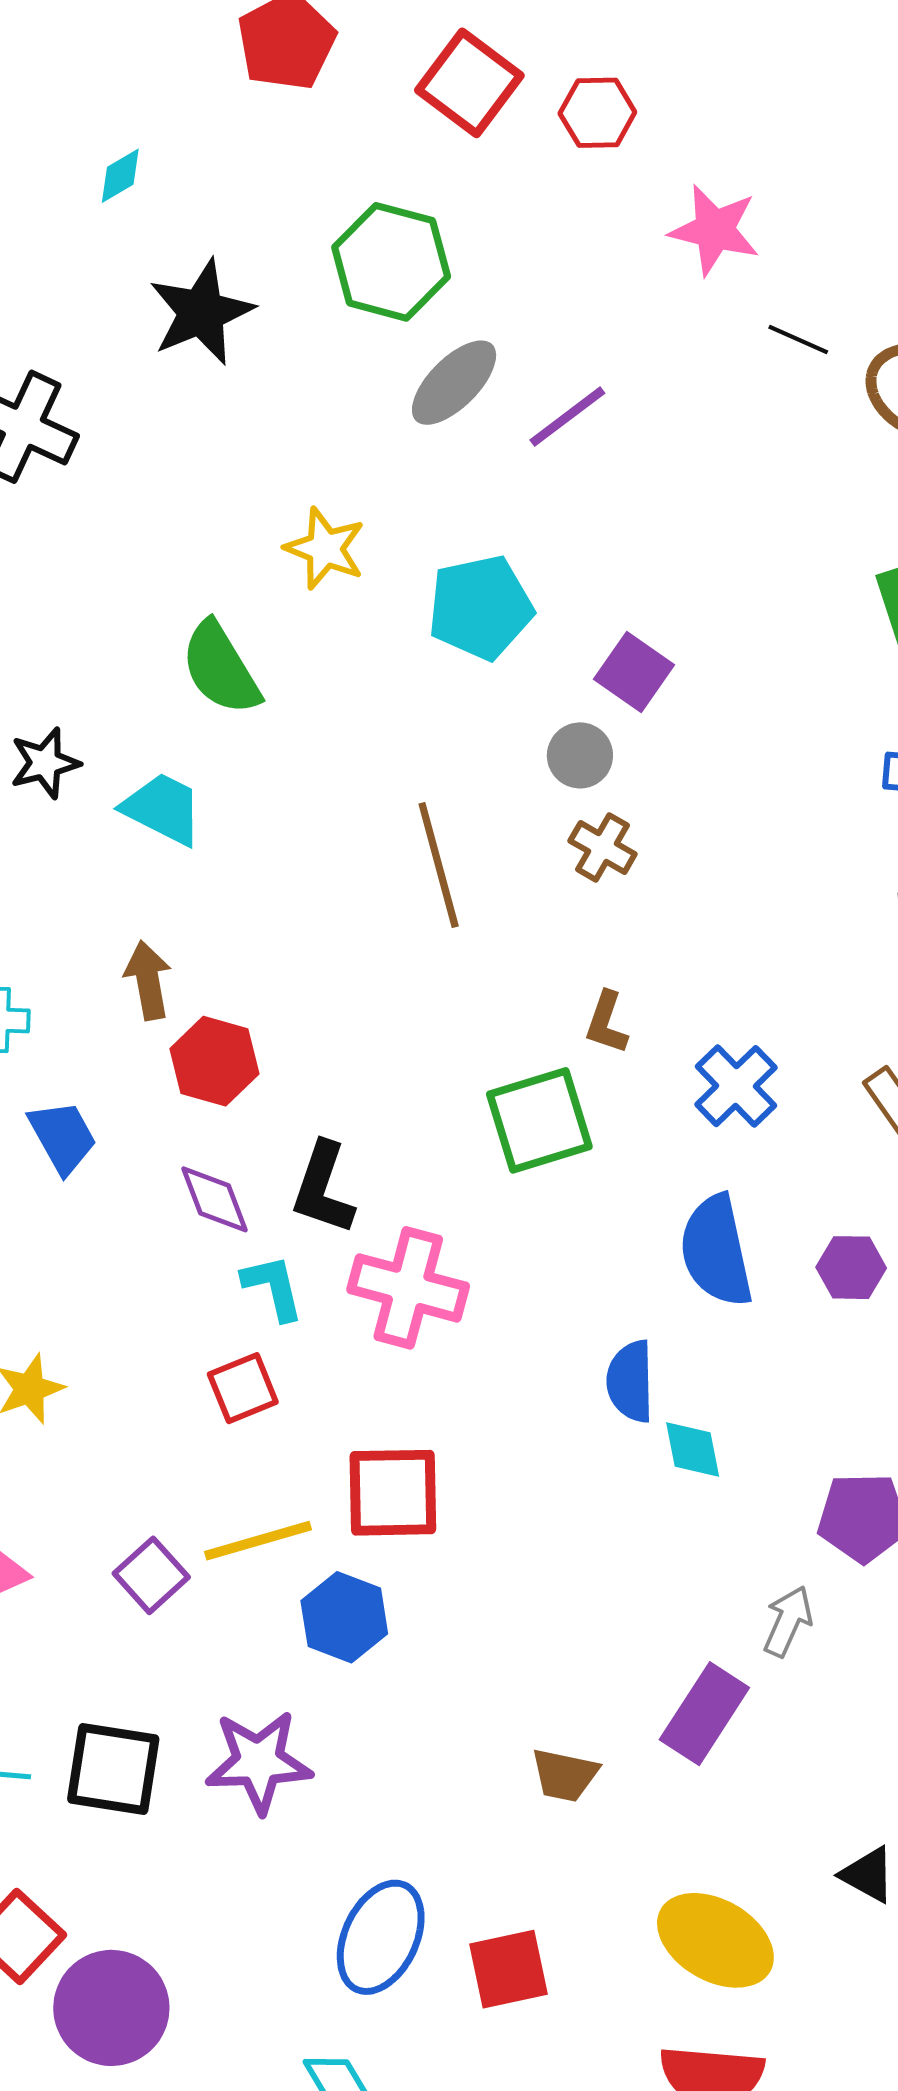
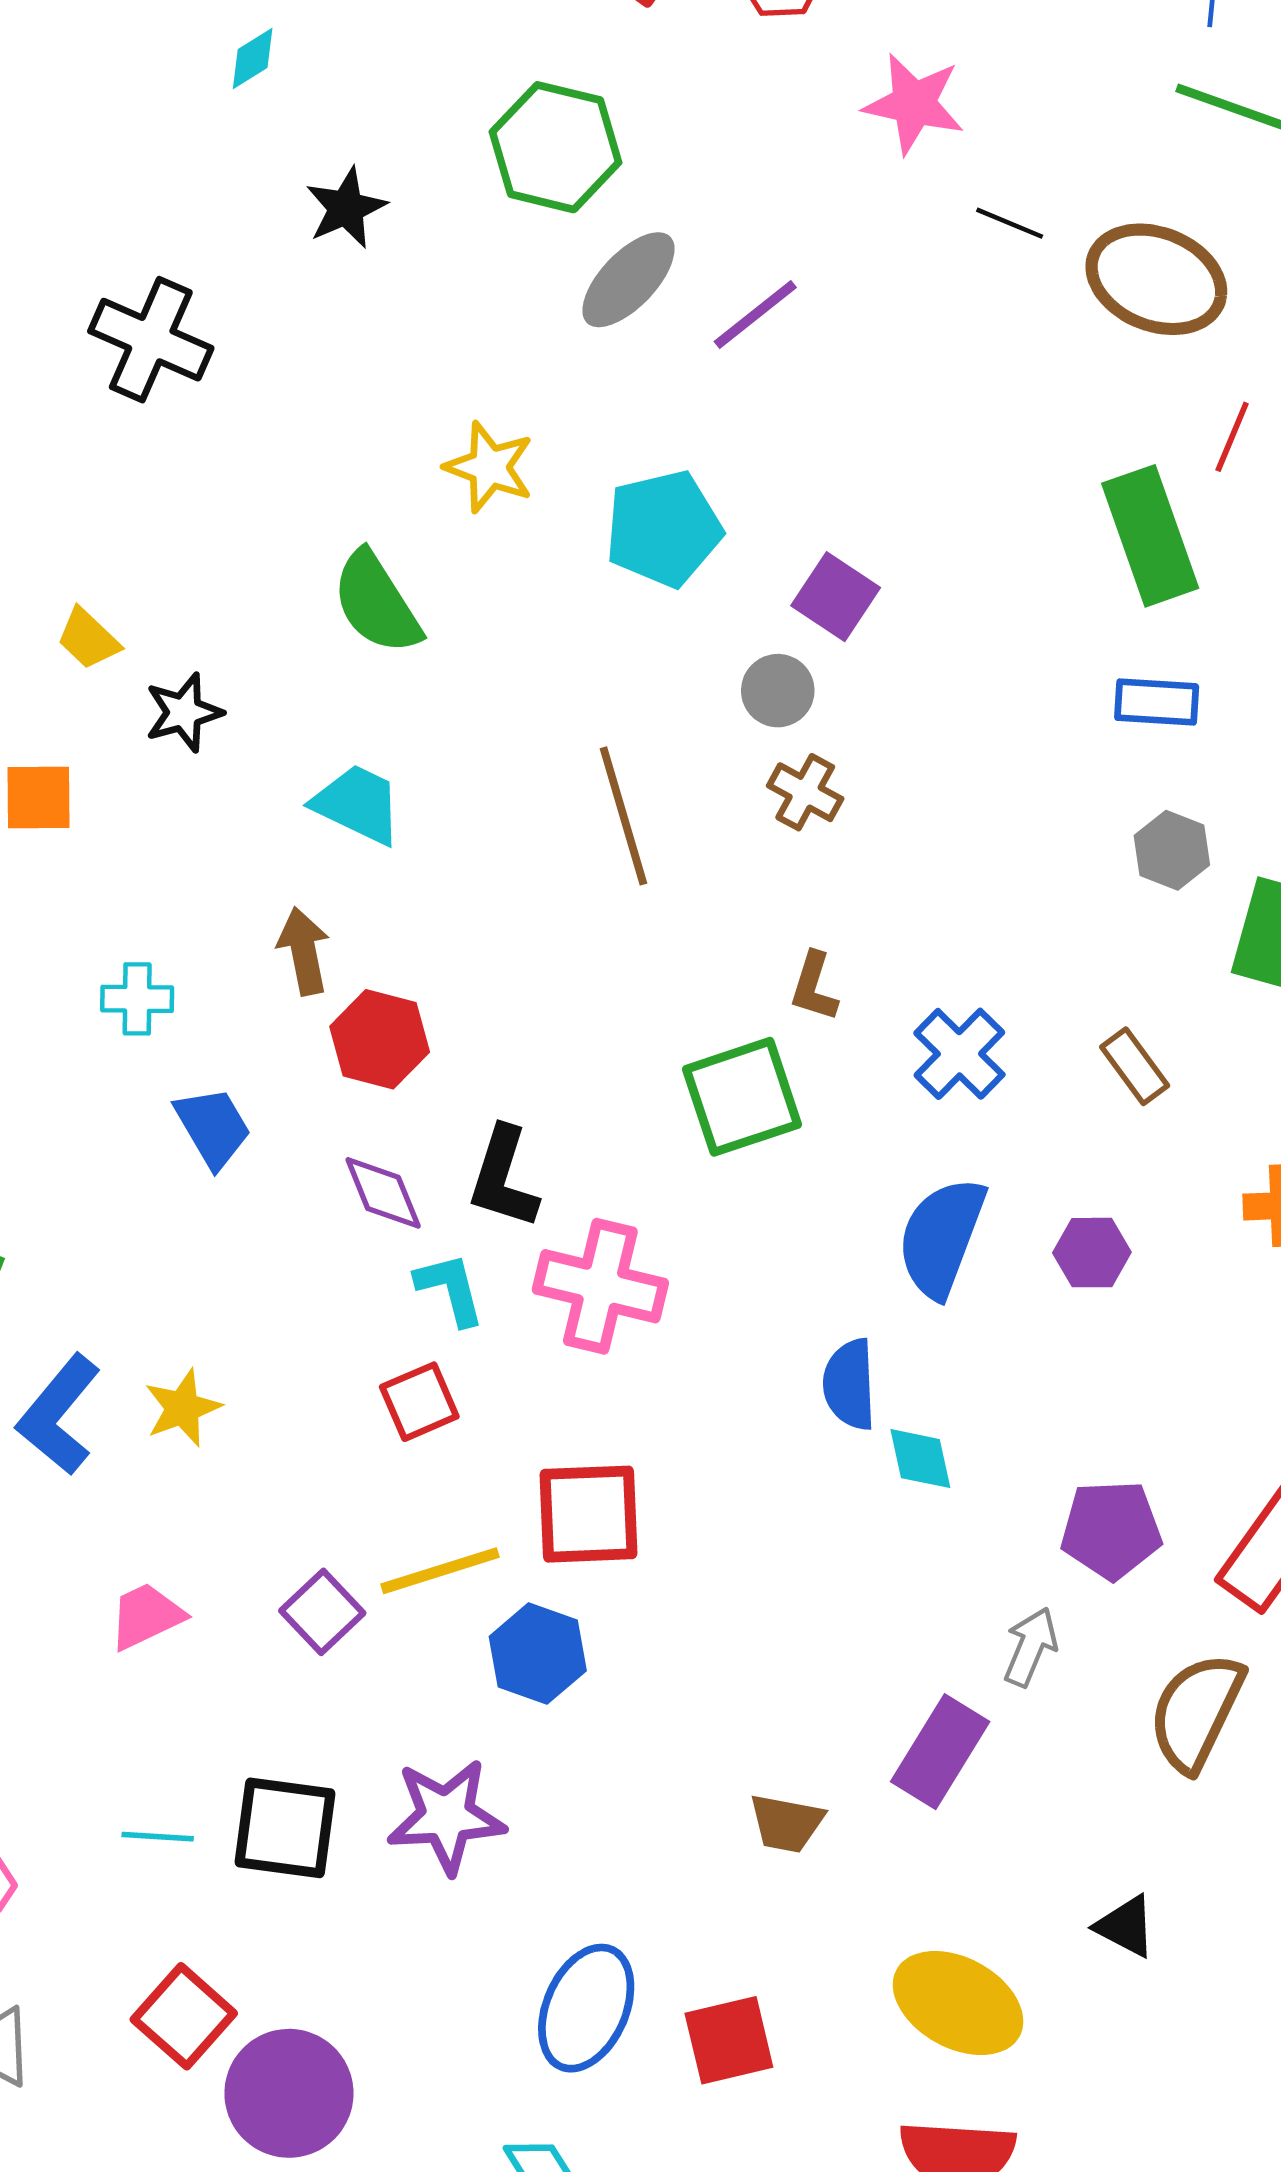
black star: (201, 312) -> (346, 208), size x0.7
cyan trapezoid: (163, 809) -> (358, 804), moved
blue semicircle: (716, 1251) -> (941, 1237), turned 34

